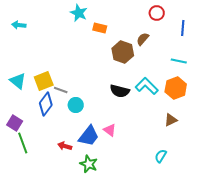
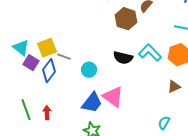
cyan circle: (76, 105) -> (89, 70), moved
purple square: (15, 123) -> (31, 63), moved
pink triangle: (110, 130) -> (113, 97), size x1.6
red arrow: (65, 146) -> (47, 113), moved, turned 72

